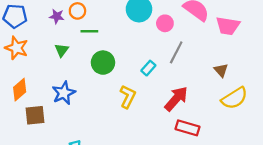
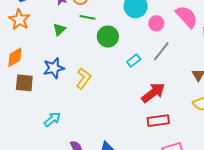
green circle: (103, 63) -> (108, 37), moved
yellow L-shape: (128, 97) -> (84, 78), moved
red rectangle: (187, 128) -> (158, 121), turned -35

